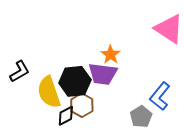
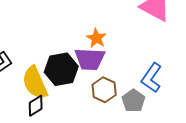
brown hexagon: (82, 105) -> (104, 90), moved
black diamond: (66, 116) -> (36, 106), moved

